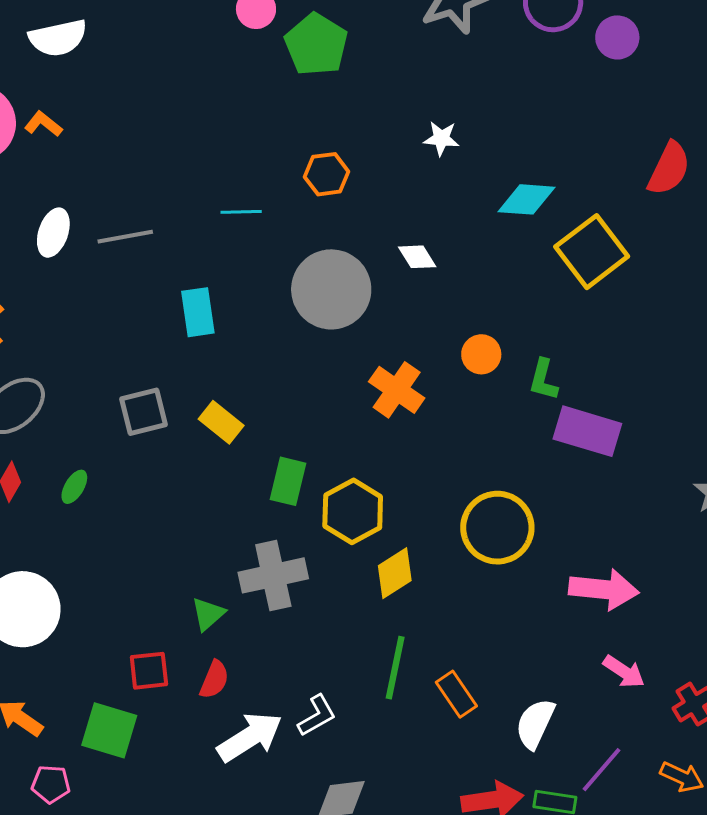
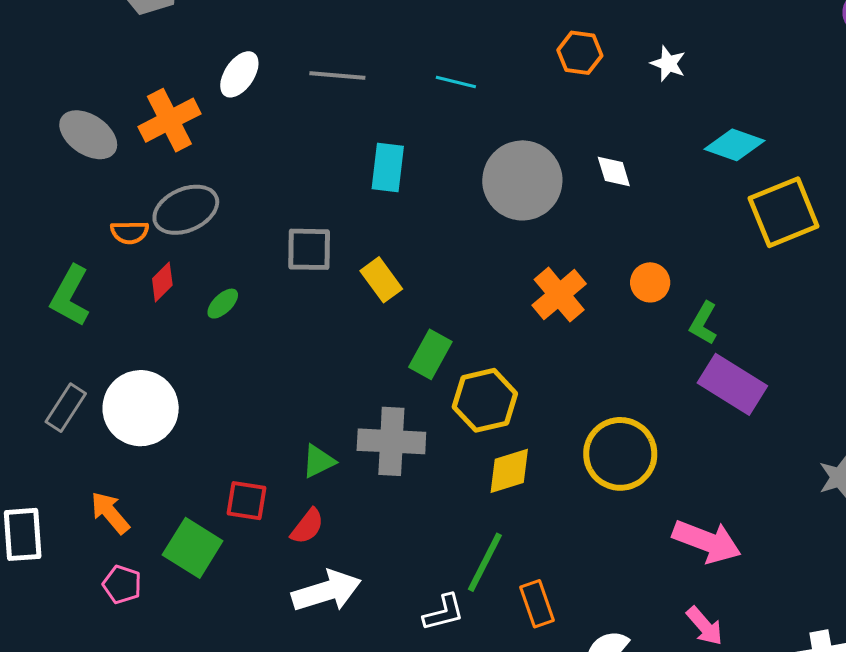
orange hexagon: (327, 174) -> (580, 53), moved
white ellipse: (53, 233) -> (239, 74), moved
white L-shape: (317, 716) -> (444, 612), moved

